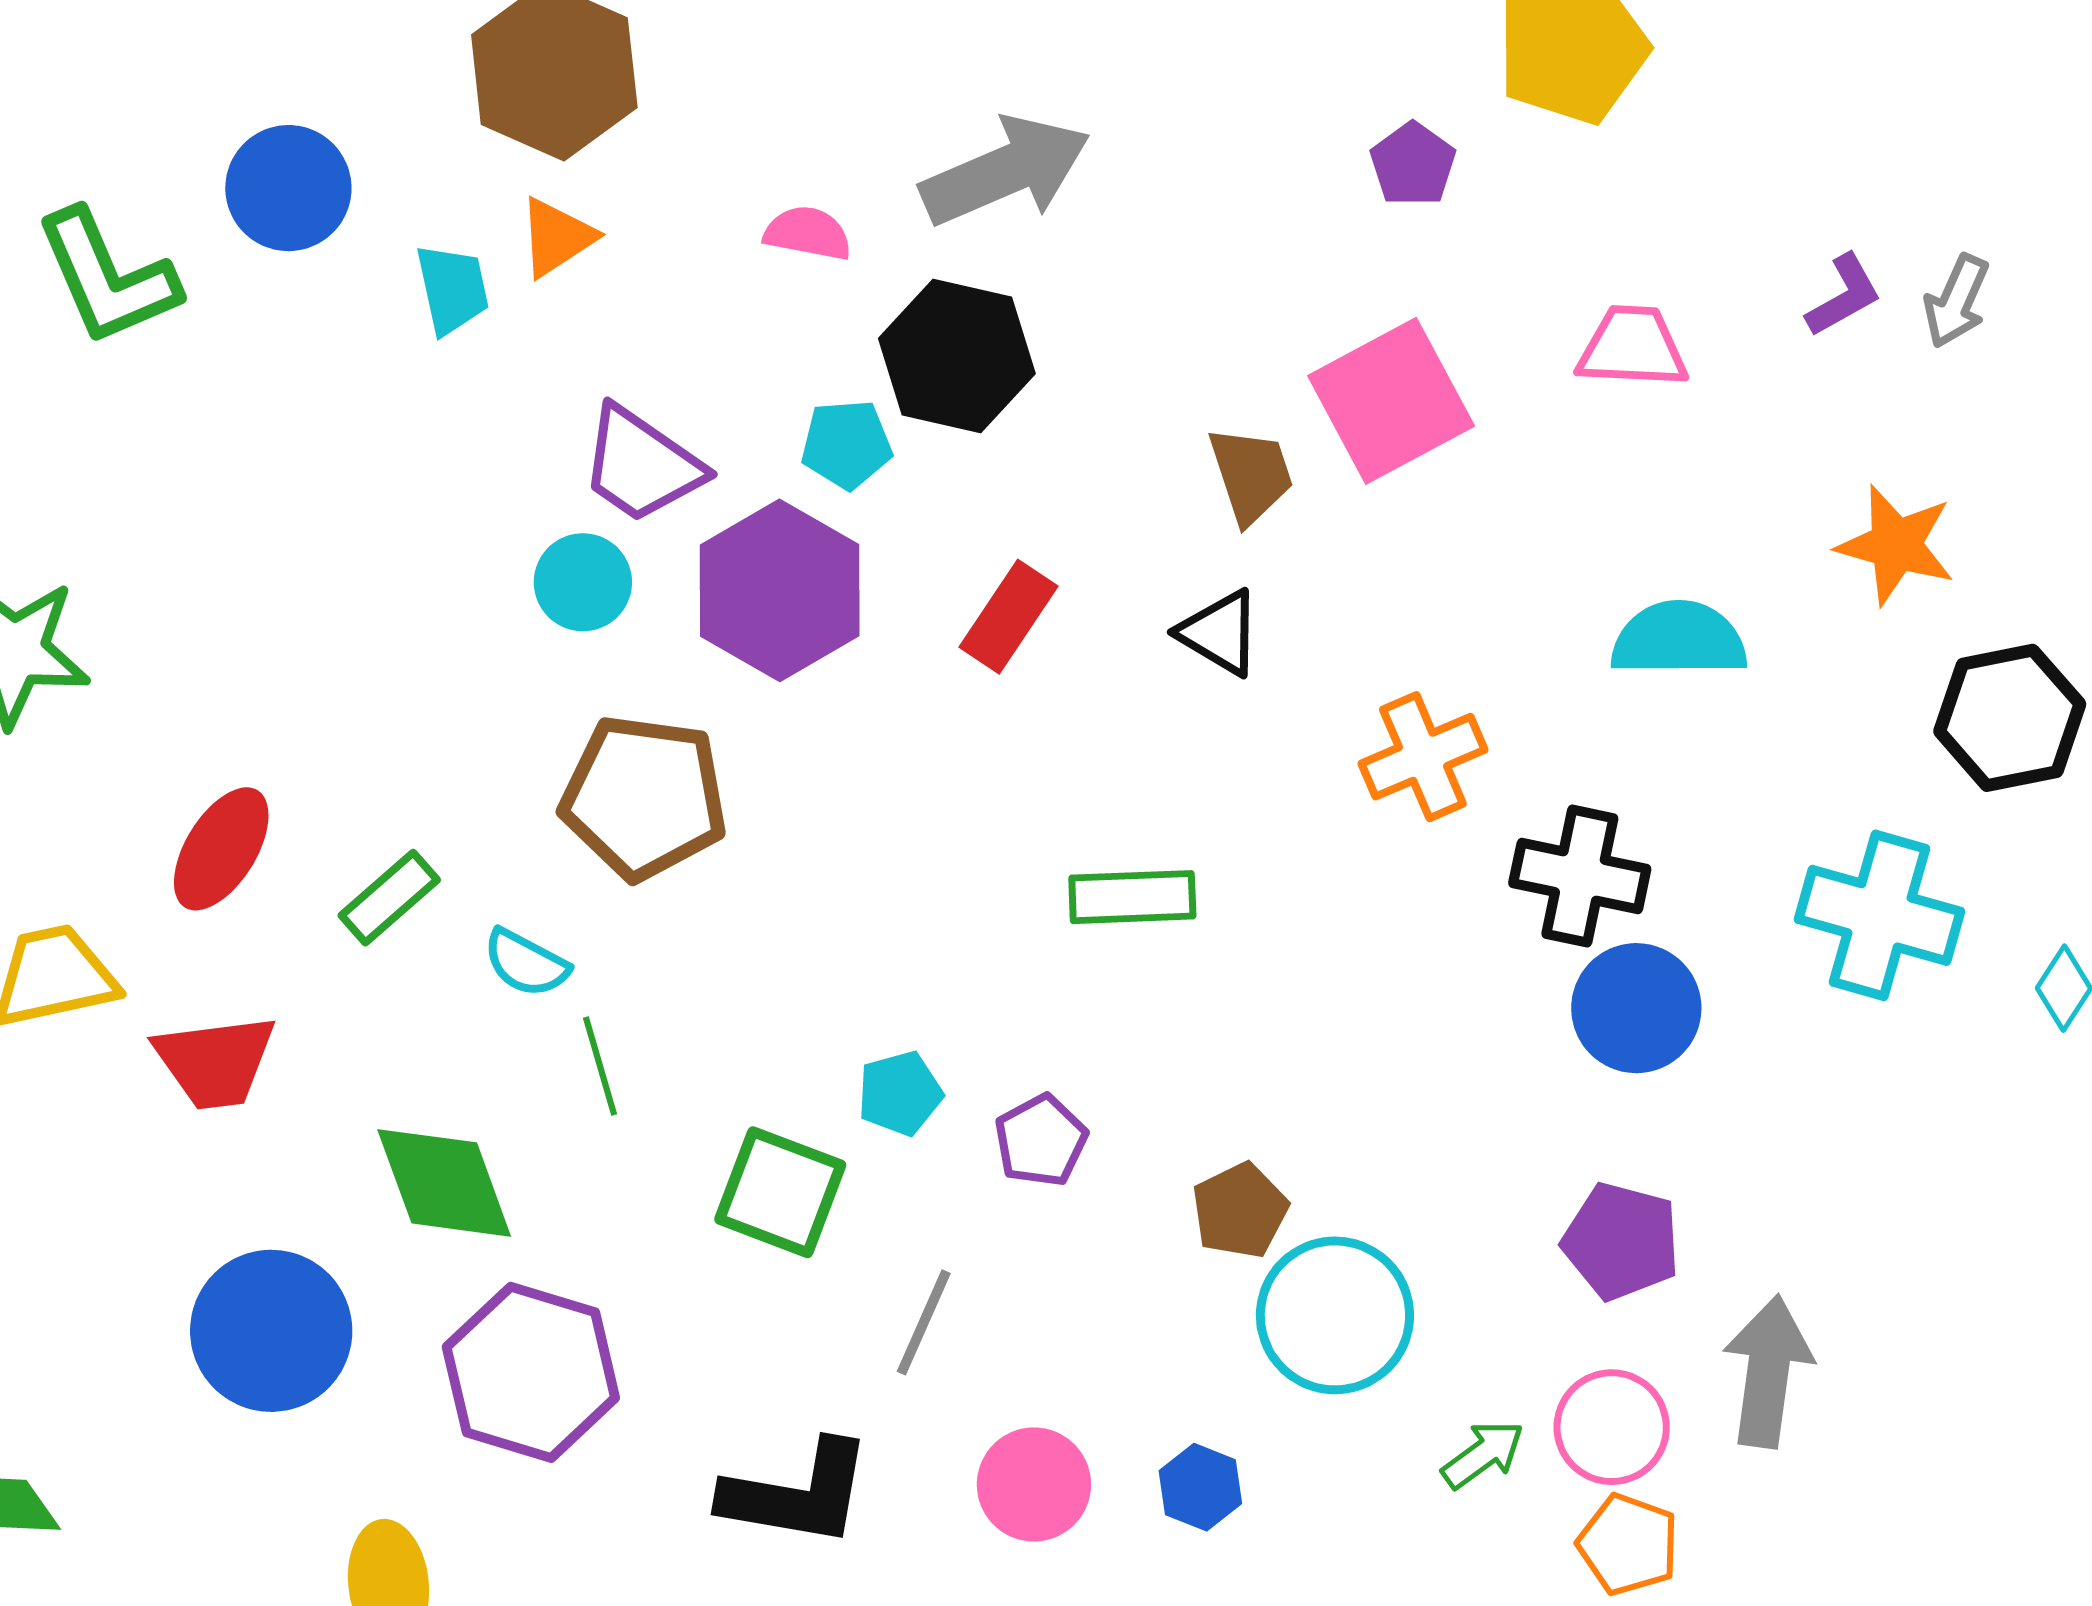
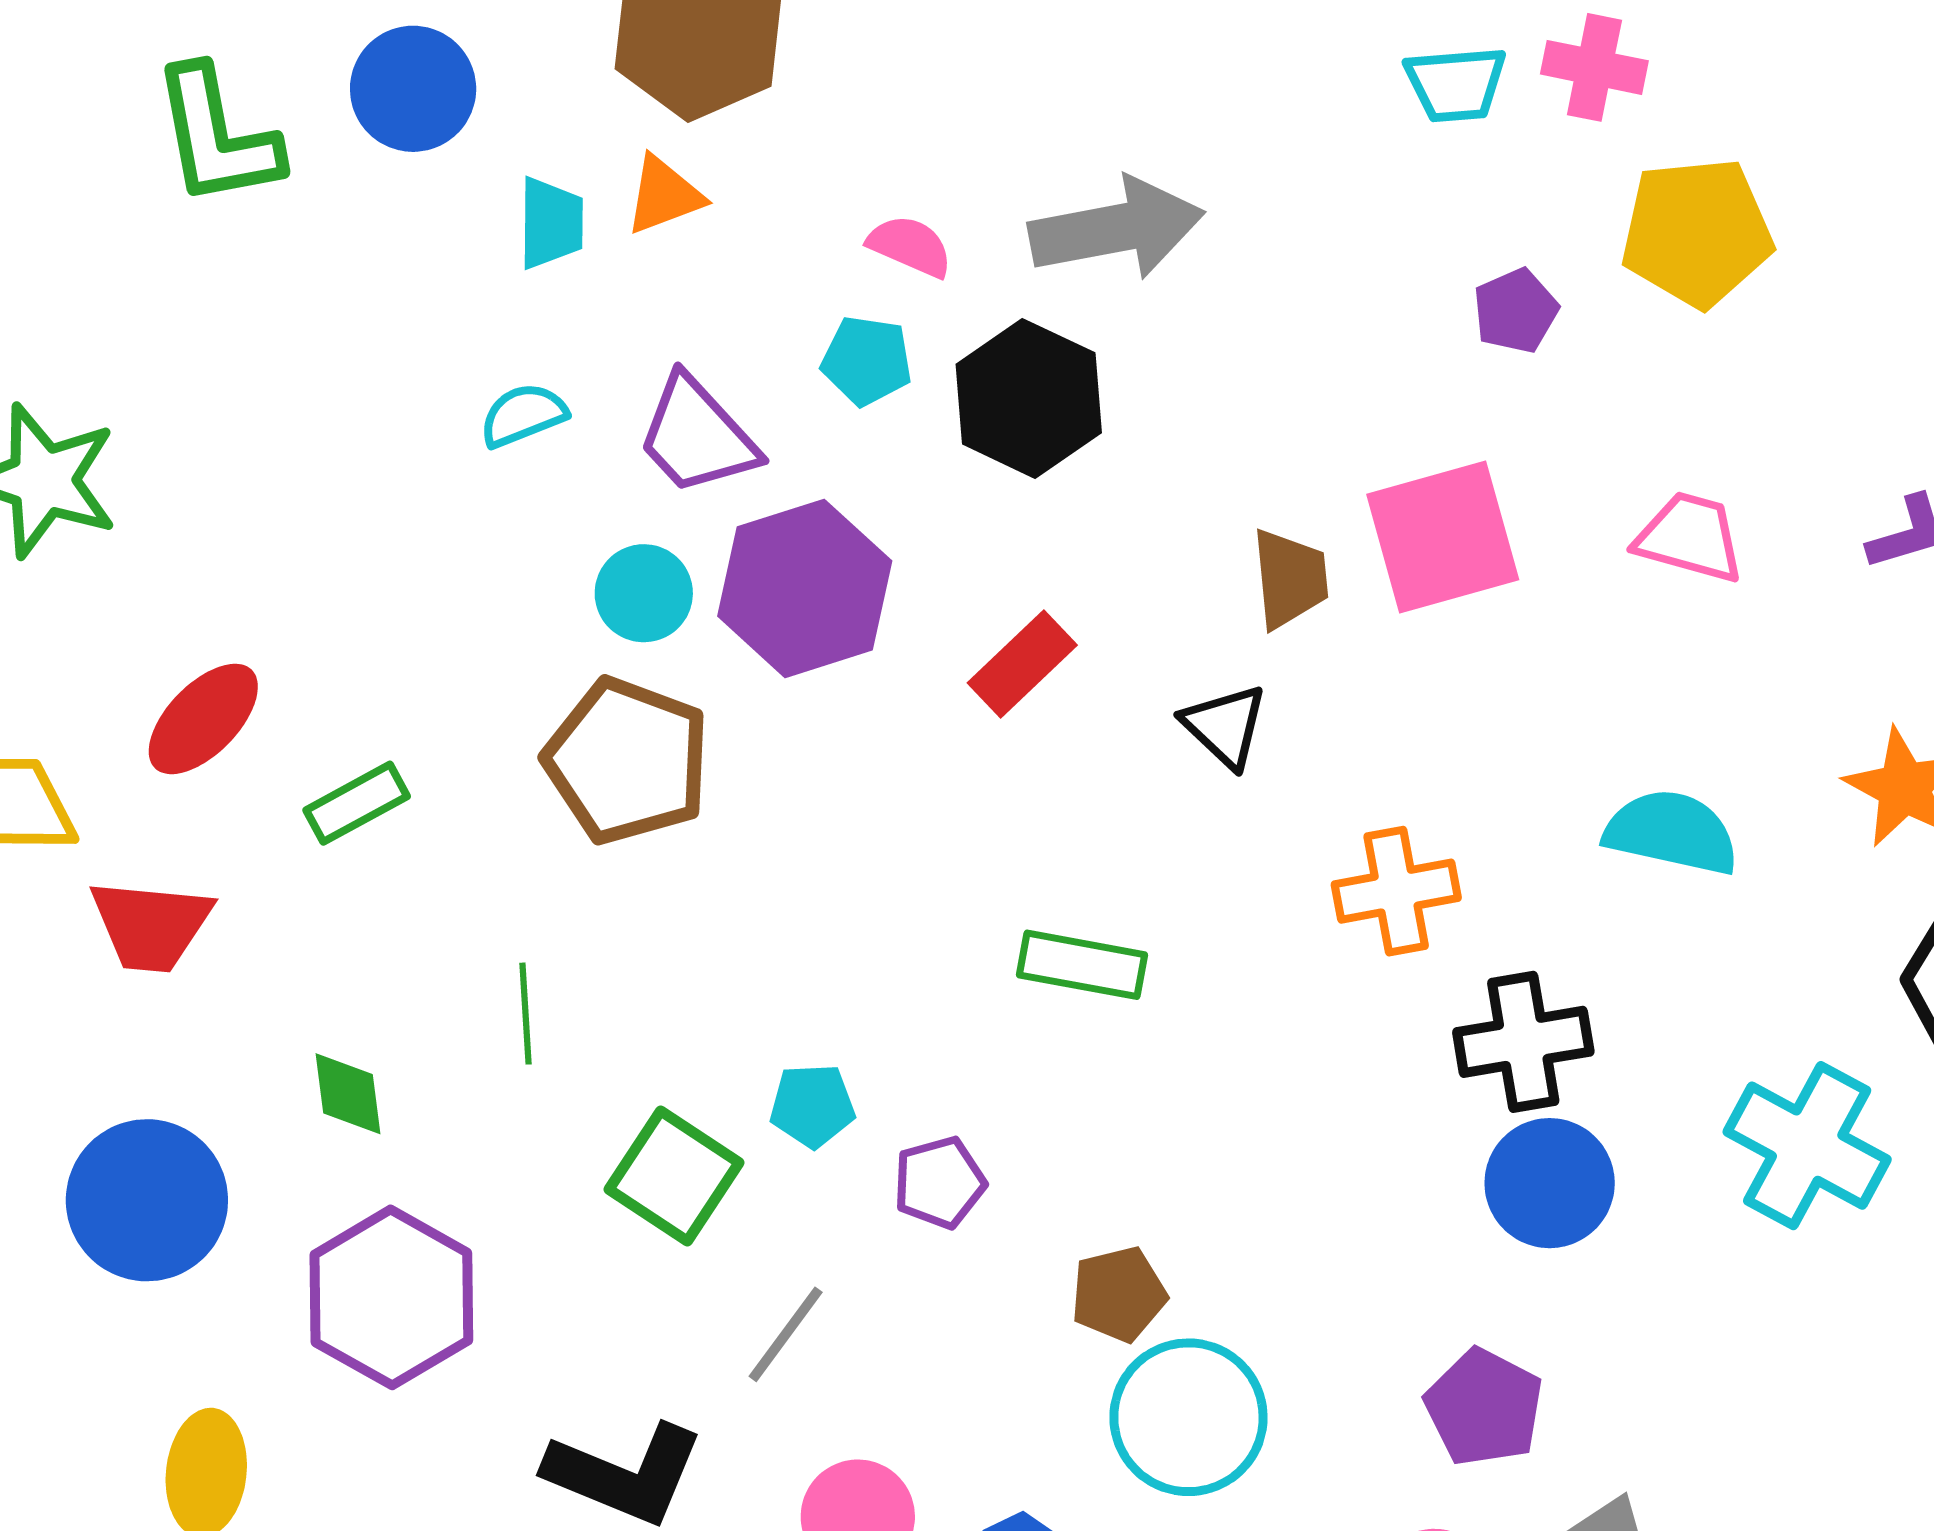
cyan pentagon: (847, 444) -> (867, 361), moved
cyan circle: (583, 582) -> (644, 593), moved
black cross: (1580, 876) -> (1523, 1042), turned -34
cyan semicircle: (526, 963) -> (523, 415), moved, turned 118
green diamond: (444, 1183) -> (348, 1094), size x0.6

